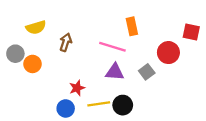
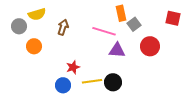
red circle: (168, 53) -> (150, 46), moved
gray circle: (15, 54) -> (19, 26), moved
purple triangle: (115, 72) -> (117, 50), moved
gray square: (147, 72) -> (134, 24), moved

